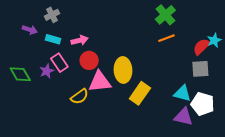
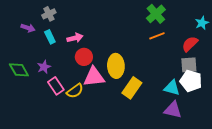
cyan rectangle: (53, 39) -> (50, 37), turned 48
cyan star: (214, 40) -> (202, 23), moved
pink rectangle: (59, 63) -> (56, 86), moved
white pentagon: (203, 104) -> (191, 81), moved

